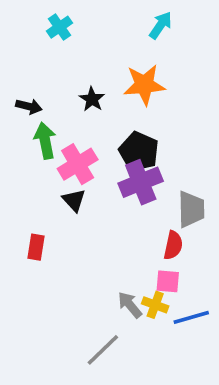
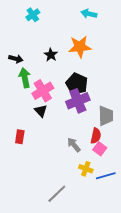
cyan arrow: (161, 25) -> (89, 14), turned -112
pink square: (168, 281) -> (100, 149), moved, turned 32
gray arrow: (130, 305) -> (74, 145), moved

